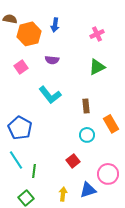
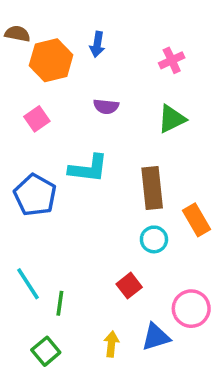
purple semicircle: (52, 60) -> (106, 106), moved
cyan L-shape: (50, 95) -> (88, 168), turned -45
brown rectangle: (86, 106) -> (152, 188), size x1.6
blue pentagon: (20, 128) -> (35, 195), moved

